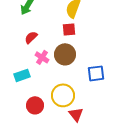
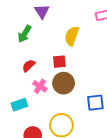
red square: (69, 29) -> (59, 62), moved

